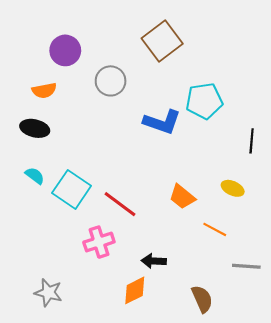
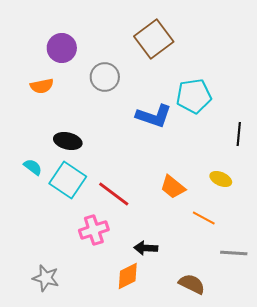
black ellipse: (35, 128) -> (68, 141), moved
brown semicircle: (202, 299) -> (192, 284), turned -40

